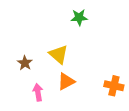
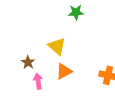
brown star: (25, 63) -> (28, 62), moved

